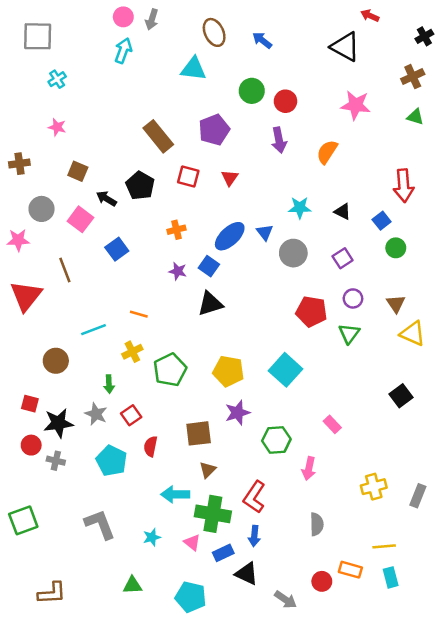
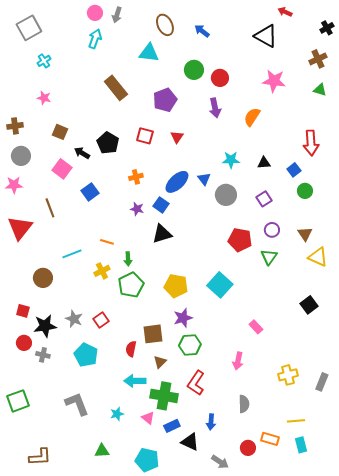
gray square: (38, 36) -> (29, 28), turned -30
brown rectangle: (158, 136) -> (116, 88), moved
gray circle: (42, 209) -> (21, 156), moved
black triangle: (343, 212) -> (264, 163), turned -32
green arrow: (109, 384) -> (128, 259), moved
green hexagon: (276, 440) -> (190, 345), moved
red semicircle: (151, 446) -> (131, 349), moved
blue arrow: (254, 536) -> (211, 422), moved

